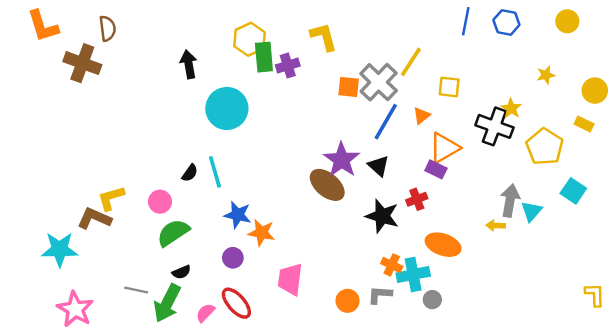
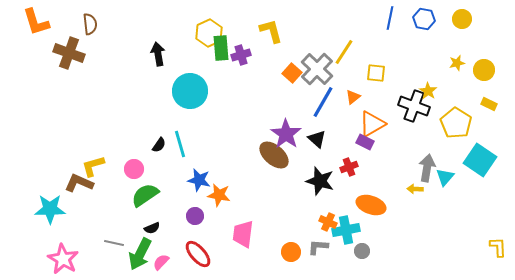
yellow circle: (567, 21) -> (462, 19), moved
orange square: (349, 87) -> (292, 73), turned 36
yellow circle: (595, 91) -> (484, 70), moved
cyan square: (573, 191) -> (480, 160), size x1.5
pink semicircle: (205, 313) -> (161, 262), moved

